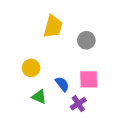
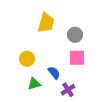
pink square: (89, 79) -> (77, 58), moved
green triangle: (39, 97) -> (34, 84), turned -40

